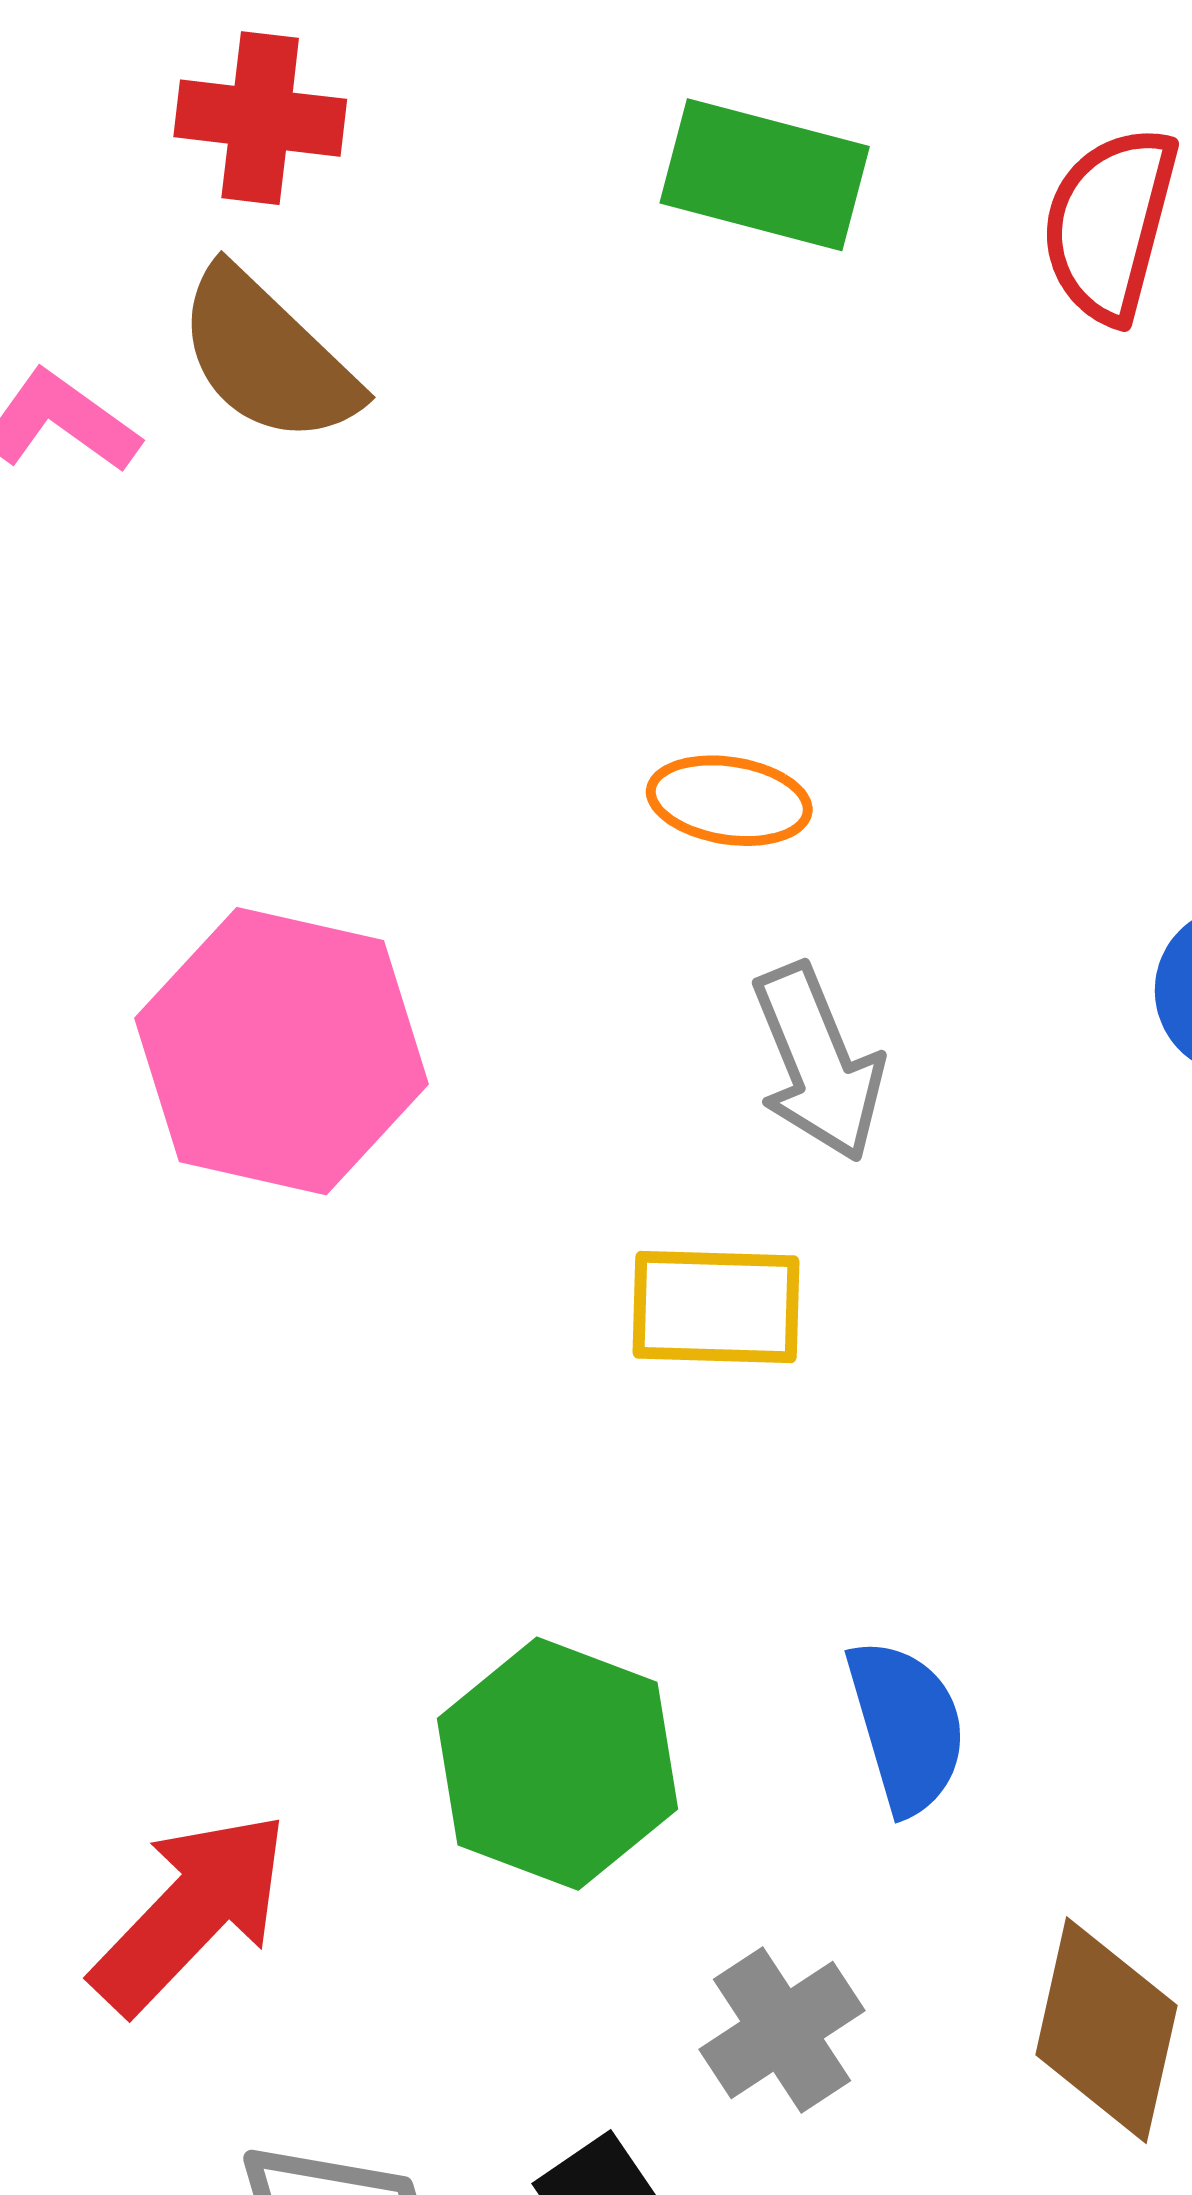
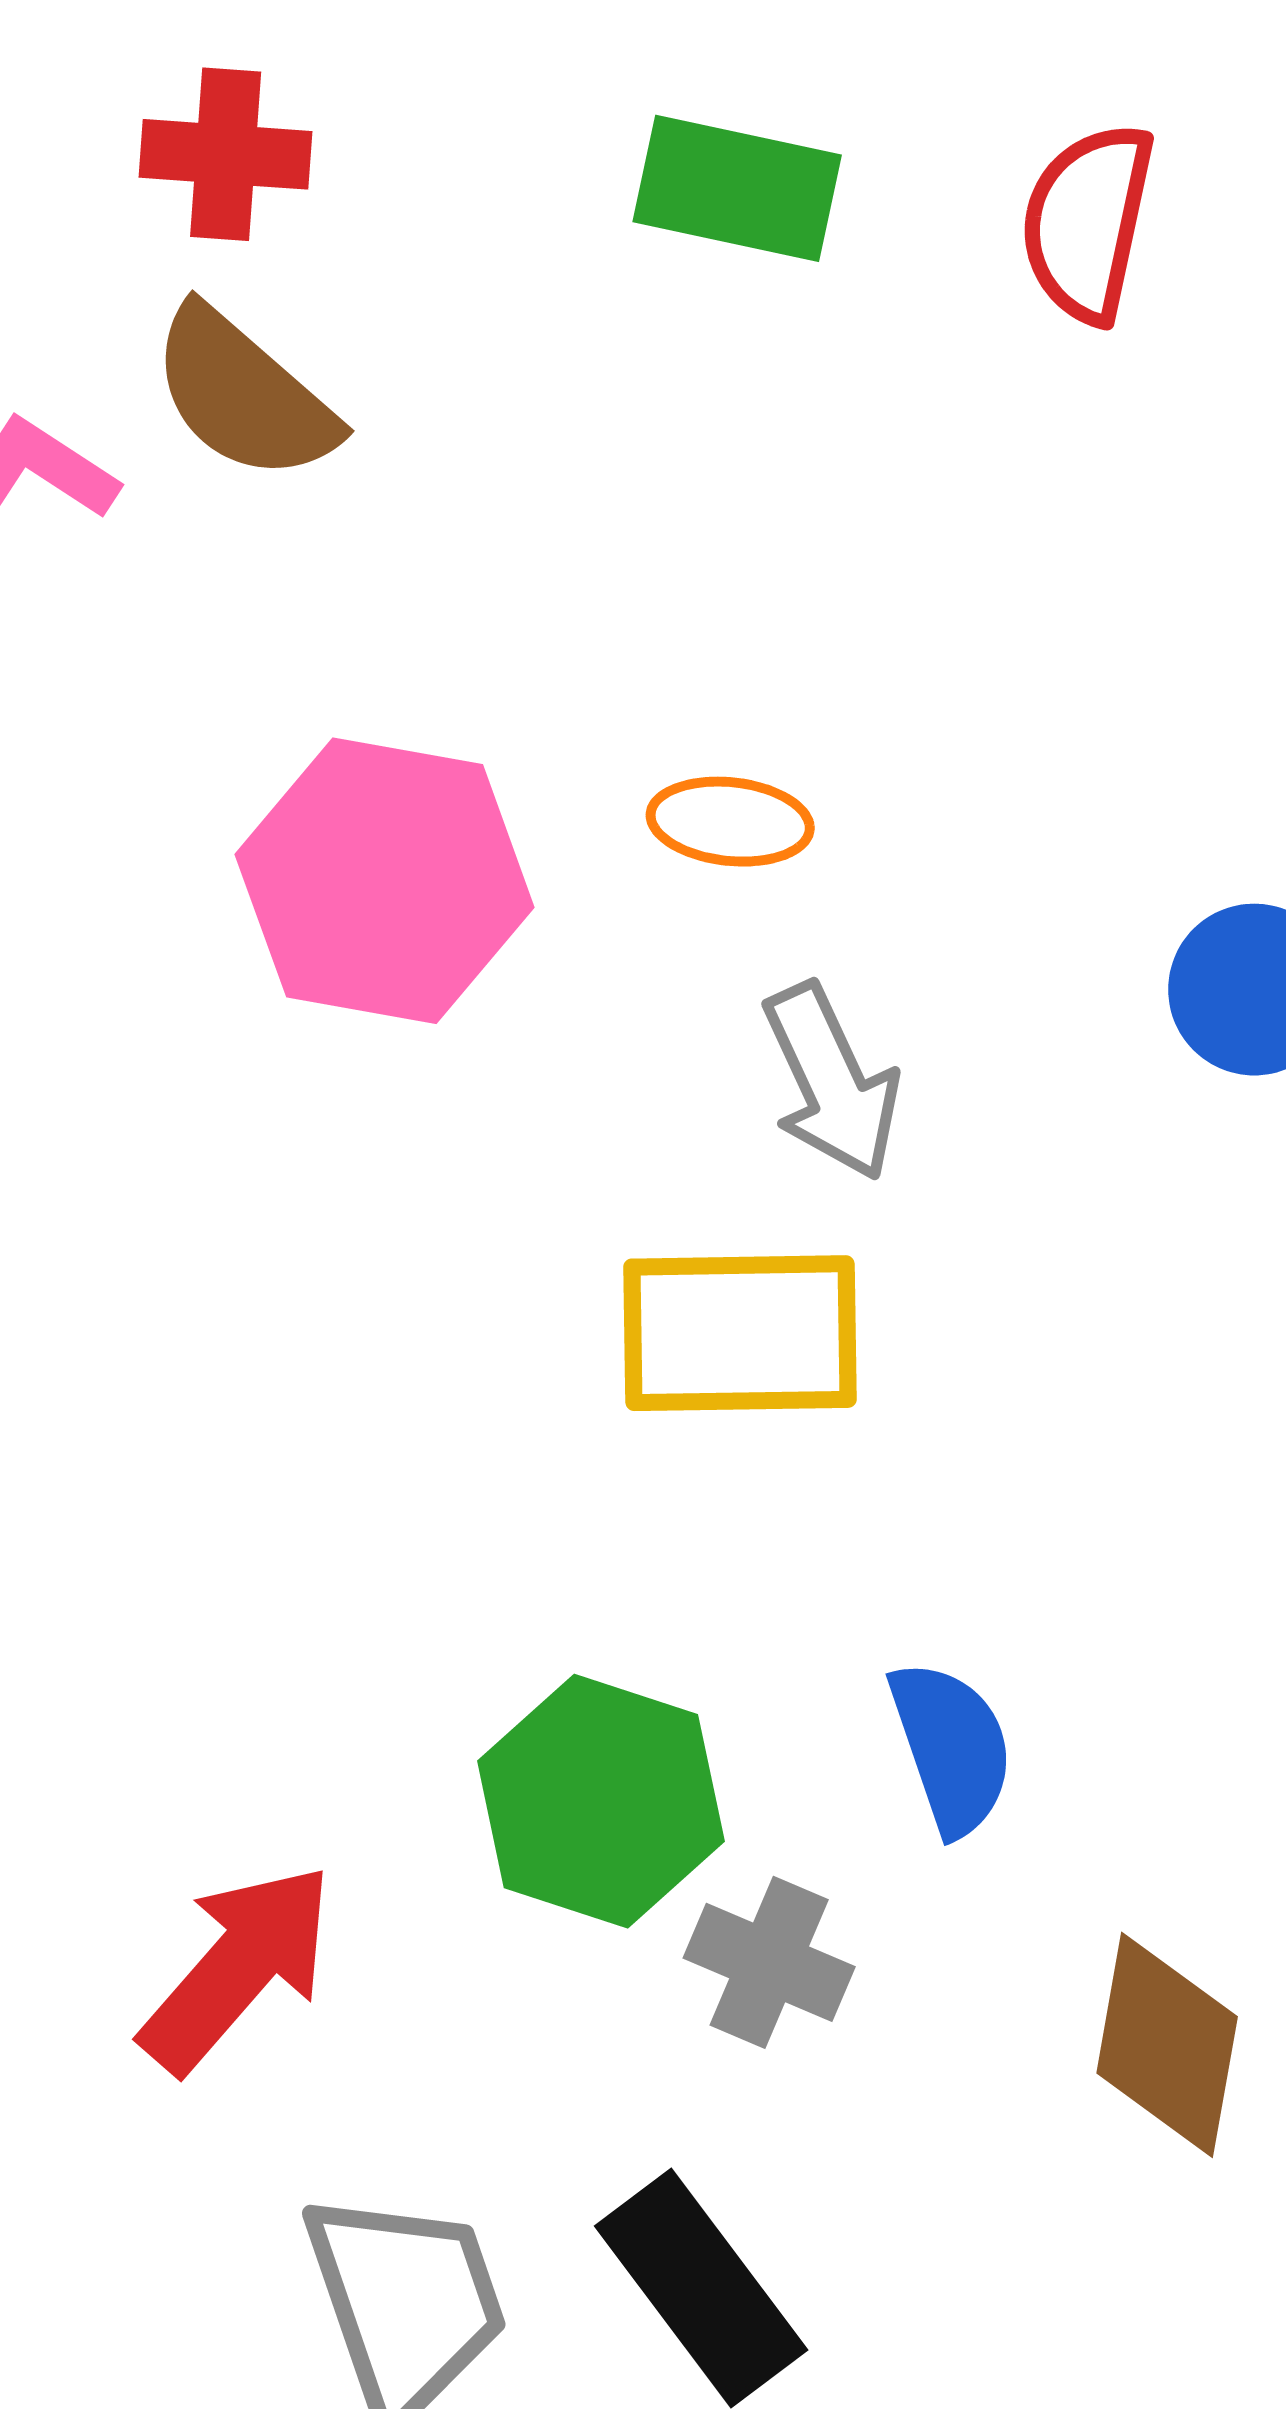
pink hexagon: (281, 1051) -> (385, 881), moved
yellow rectangle: (716, 1307) -> (740, 1333), size x1.4
gray cross: (782, 2030) -> (769, 1962), moved, turned -31

